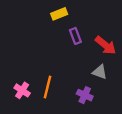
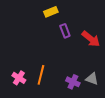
gray triangle: (100, 72) -> (92, 79), moved

